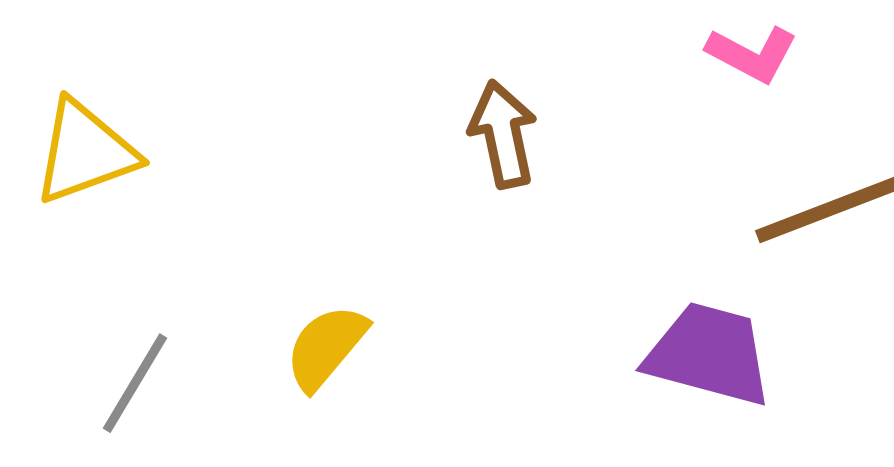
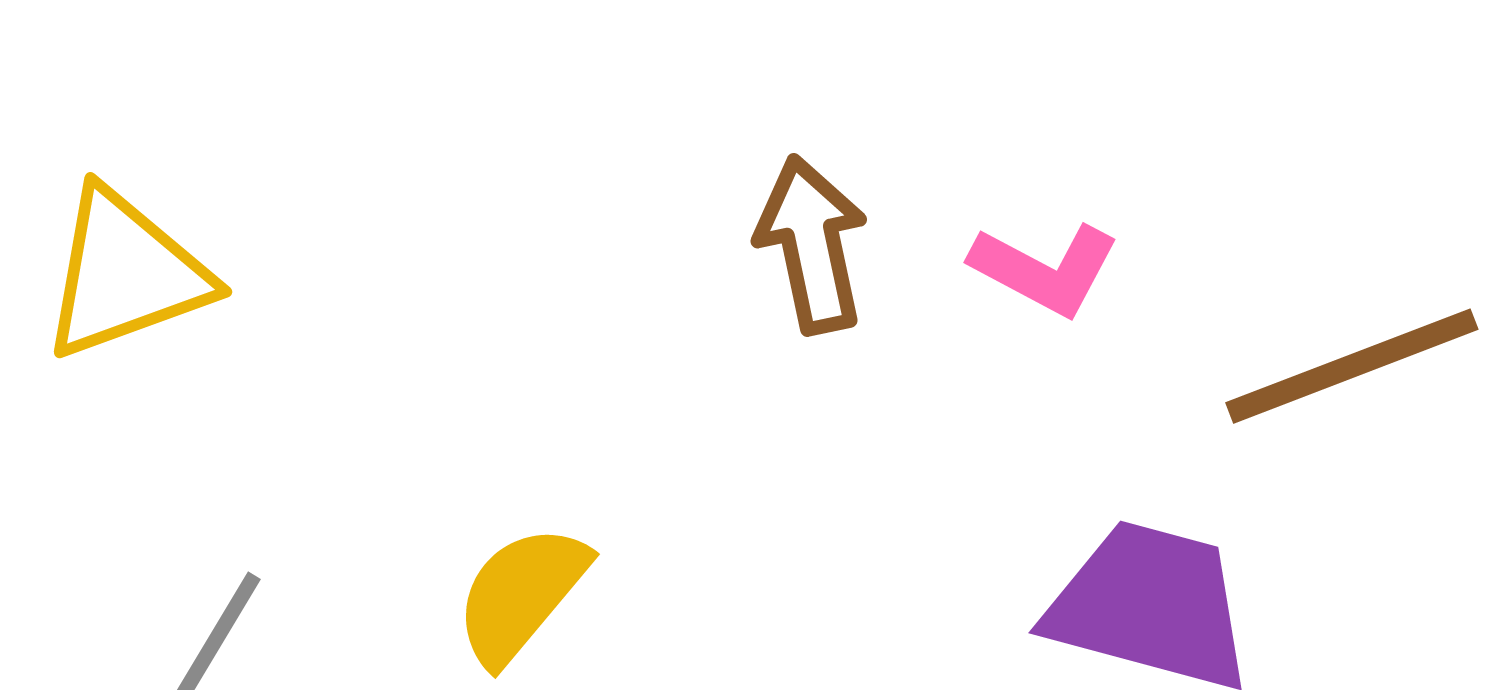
pink L-shape: (752, 54) -> (1045, 269), moved

